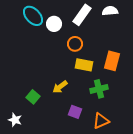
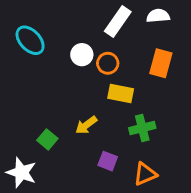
cyan ellipse: (33, 16) -> (30, 40), moved
white circle: (54, 24) -> (82, 55), moved
orange rectangle: (112, 61) -> (161, 63), moved
white star: (15, 120) -> (21, 173), size x1.5

